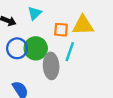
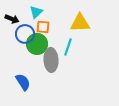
orange square: (61, 30) -> (43, 27), moved
blue circle: (17, 48) -> (25, 34), moved

